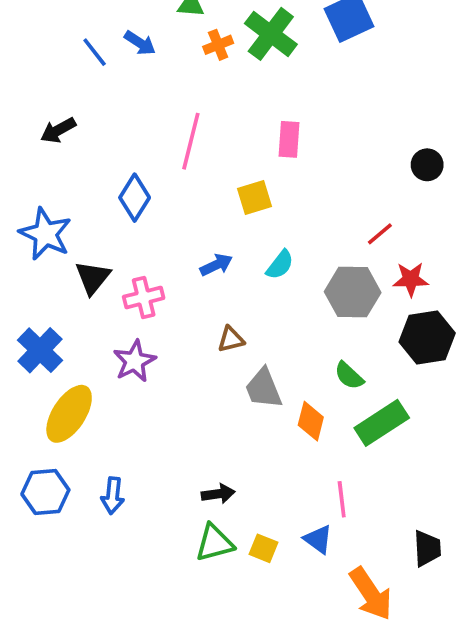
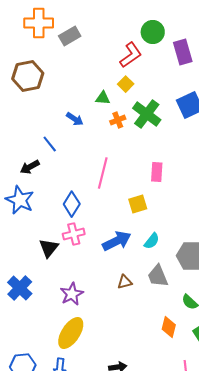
blue line: (95, 52) -> (50, 144), moved
blue star: (45, 234) -> (20, 200), moved
blue arrow: (216, 265) -> (117, 241), size x1.6
pink cross: (144, 297) -> (74, 234), moved
gray trapezoid: (264, 388) -> (158, 276), moved
yellow ellipse: (69, 414) -> (71, 333), moved

